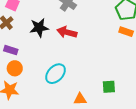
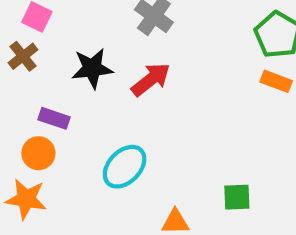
red arrow: (67, 32) -> (151, 80), turned 126
purple rectangle: (11, 50) -> (54, 118), moved

